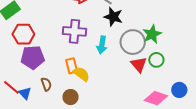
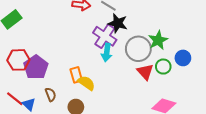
purple cross: (74, 31) -> (105, 36), moved, turned 30
red hexagon: (23, 34) -> (18, 60), moved
purple pentagon: (33, 57) -> (36, 67), turned -30
blue circle: (179, 90) -> (183, 58), moved

